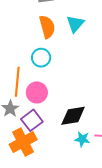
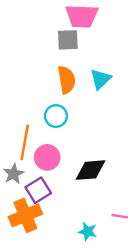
black diamond: (73, 116) -> (90, 170), moved
cyan star: (82, 139) -> (88, 232), moved

